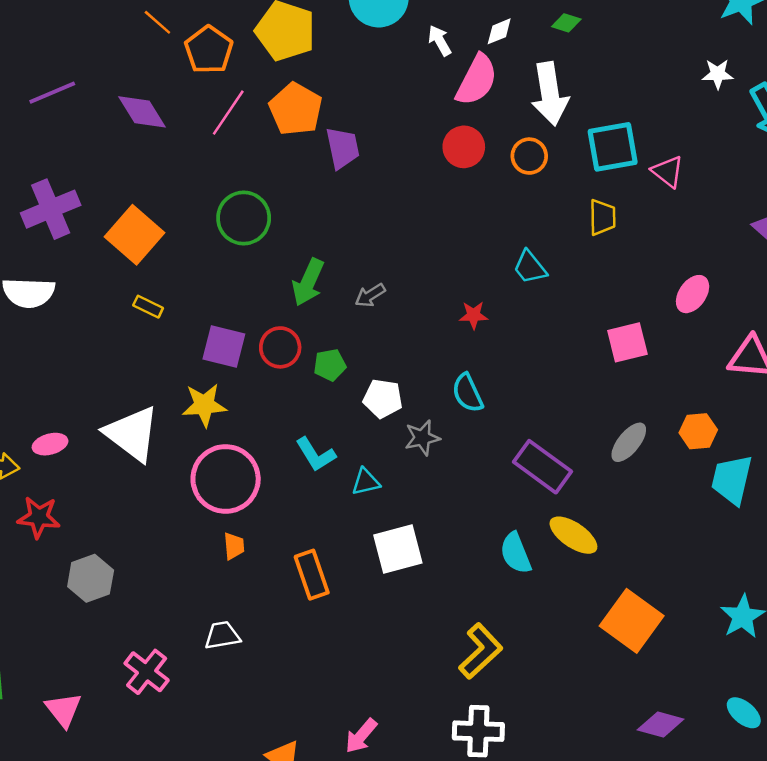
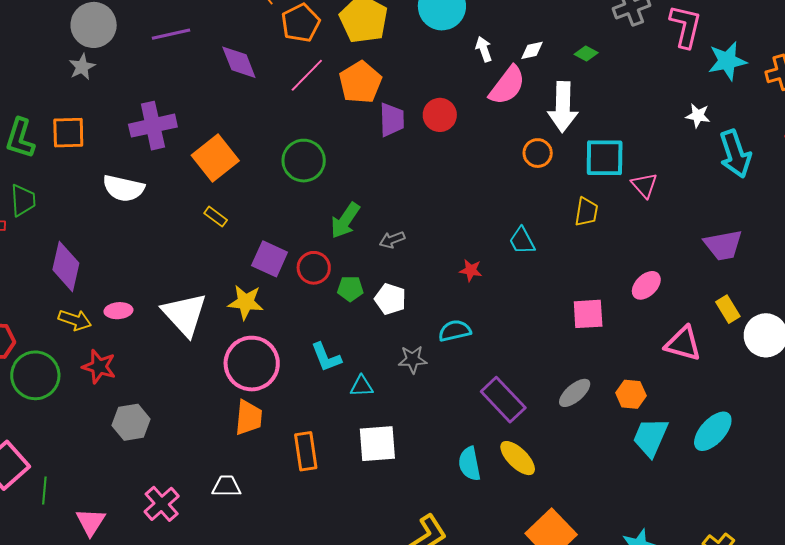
red circle: (464, 147) -> (440, 115), moved
cyan semicircle: (467, 393) -> (455, 331), turned 92
white pentagon: (383, 399) -> (390, 299), moved
orange trapezoid: (234, 546) -> (249, 418), size x1.6

